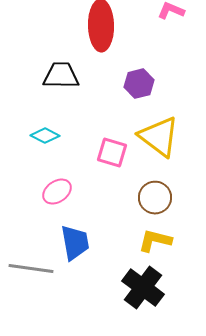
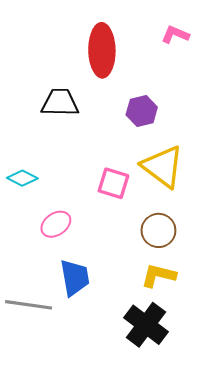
cyan diamond: (45, 136) -> (22, 178), moved

